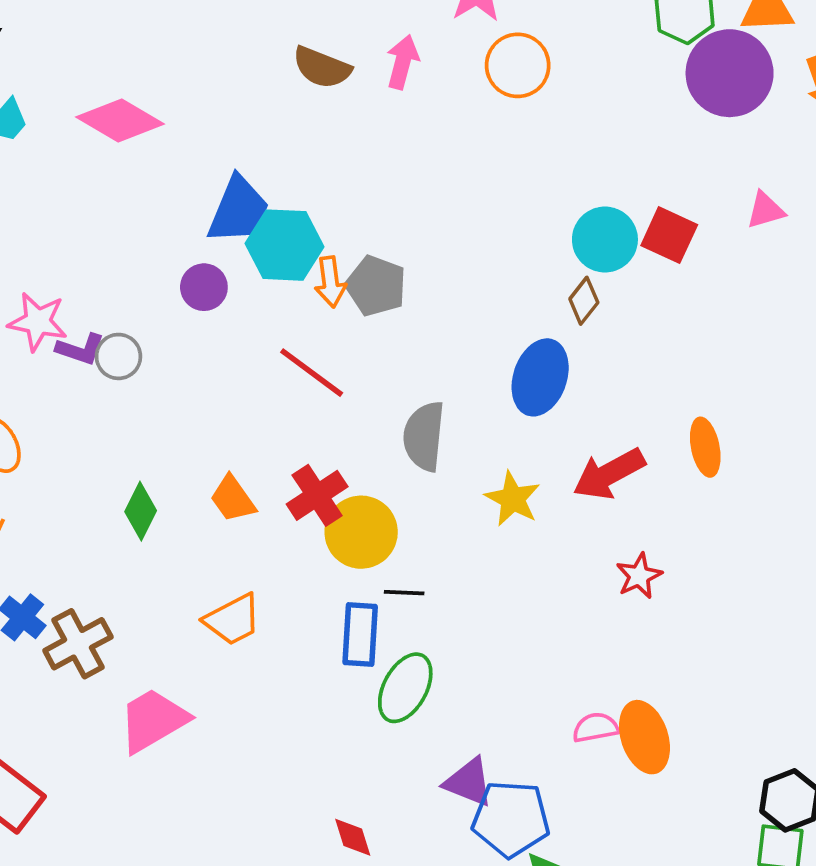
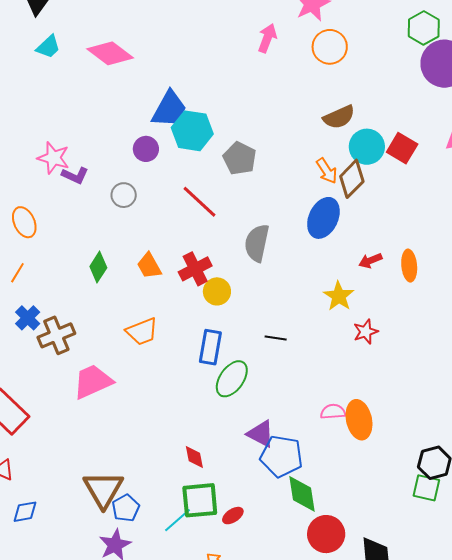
brown semicircle: (322, 67) -> (339, 117), moved, turned -52
orange arrow: (330, 282) -> (327, 171), moved, turned -32
brown diamond: (584, 301) -> (352, 179), size x1.5
gray circle: (118, 356) -> (124, 195), moved
red arrow: (609, 474) -> (370, 261), moved, size x0.6
yellow star: (513, 499) -> (339, 296), moved
yellow circle: (361, 532) -> (217, 291), size x0.7
black line: (404, 593) -> (276, 338), moved

